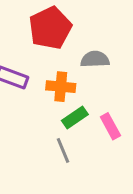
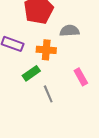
green rectangle: (75, 118) -> (31, 73), moved

